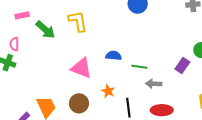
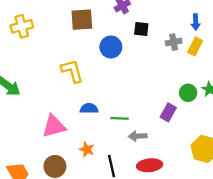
yellow L-shape: (78, 21) -> (72, 71), moved
pink triangle: (81, 68) -> (54, 126), turned -30

